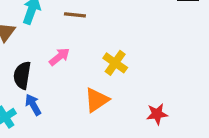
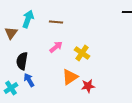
pink arrow: (59, 57) -> (56, 47), moved
red star: (157, 114) -> (88, 86), moved

